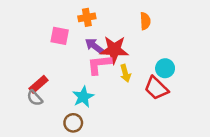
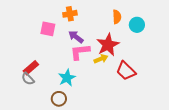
red star: (114, 50) -> (108, 45), moved, turned -30
cyan circle: (165, 68) -> (137, 25), moved
yellow arrow: (125, 73) -> (101, 59), turned -96

